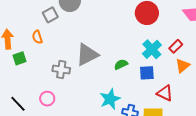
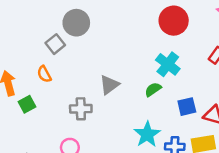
cyan cross: (152, 49) -> (168, 64), moved
gray triangle: (87, 55) -> (109, 85), size x0.7
blue square: (147, 73) -> (187, 107), moved

